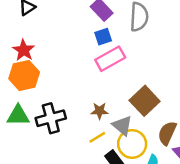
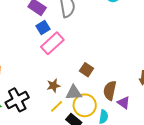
brown square: (145, 101) -> (87, 70), size x0.6
gray triangle: (122, 125) -> (74, 93), turned -30

